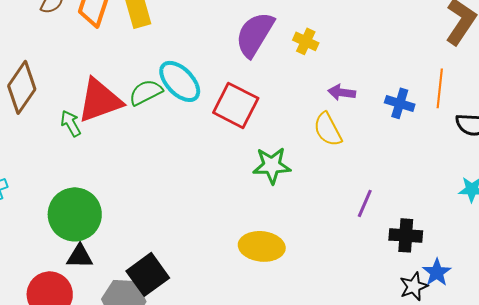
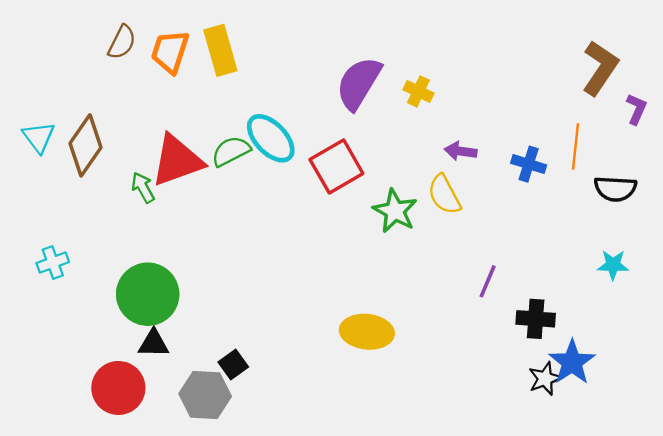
red square: (236, 105) -> (336, 166), turned 33
green star: (272, 165) -> (395, 211), moved, turned 30
blue star: (437, 272) -> (572, 362), size x1.4
black square: (148, 274) -> (233, 365), size x0.6

